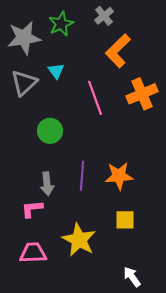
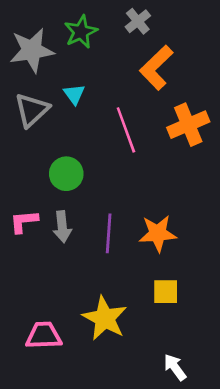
gray arrow: (47, 184) -> (62, 227), moved
pink L-shape: (32, 209) -> (24, 221), moved

